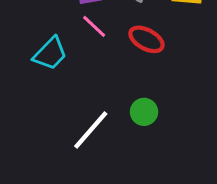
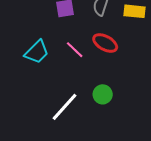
pink line: (94, 26) -> (75, 50), moved

